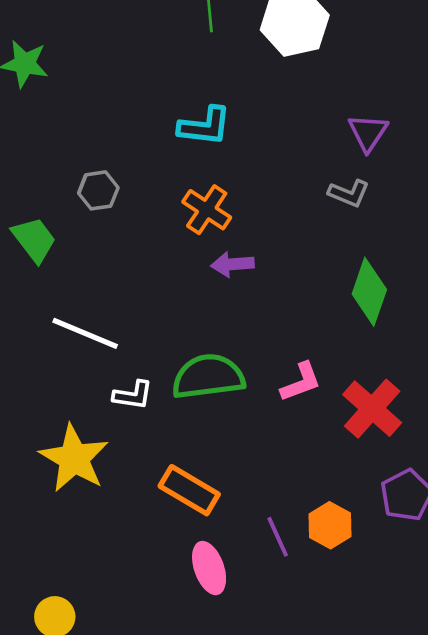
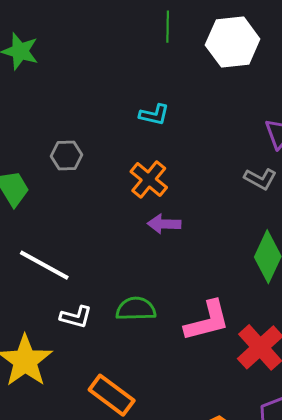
cyan L-shape: (205, 126) -> (154, 115), size x0.7
green semicircle: (208, 377) -> (136, 309), size x0.7
pink L-shape: (301, 382) -> (207, 321), size x1.4

